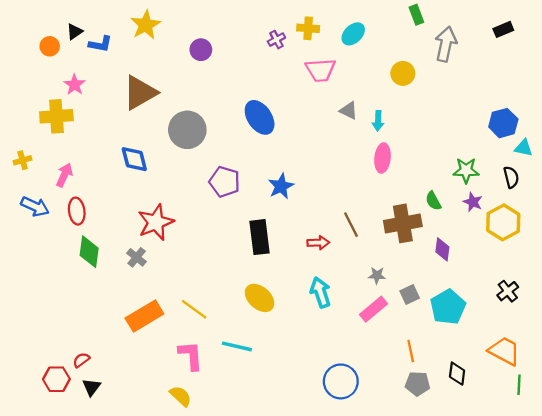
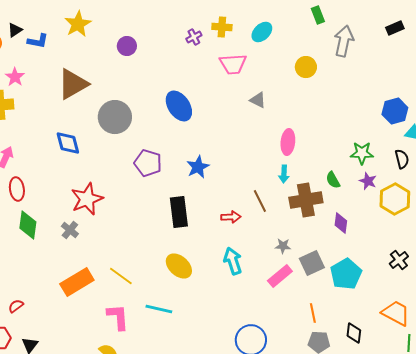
cyan arrow: (378, 121) -> (284, 174), moved
gray square: (410, 295) -> (312, 263), size x1.4
red semicircle: (81, 360) -> (16, 306), moved

